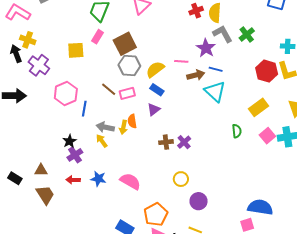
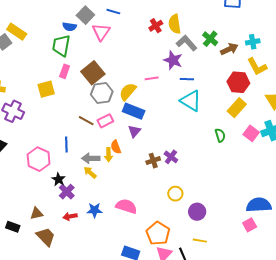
red hexagon: (267, 71) -> (238, 82), moved
brown arrow: (196, 75) -> (229, 49), moved
blue rectangle: (157, 90) -> (134, 111), size x1.5
pink hexagon: (66, 93) -> (39, 159), moved

